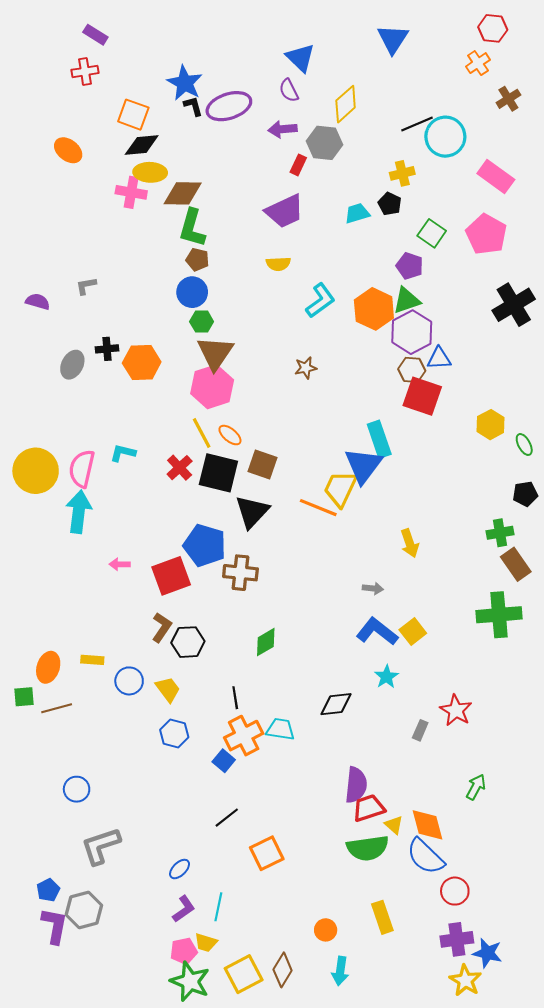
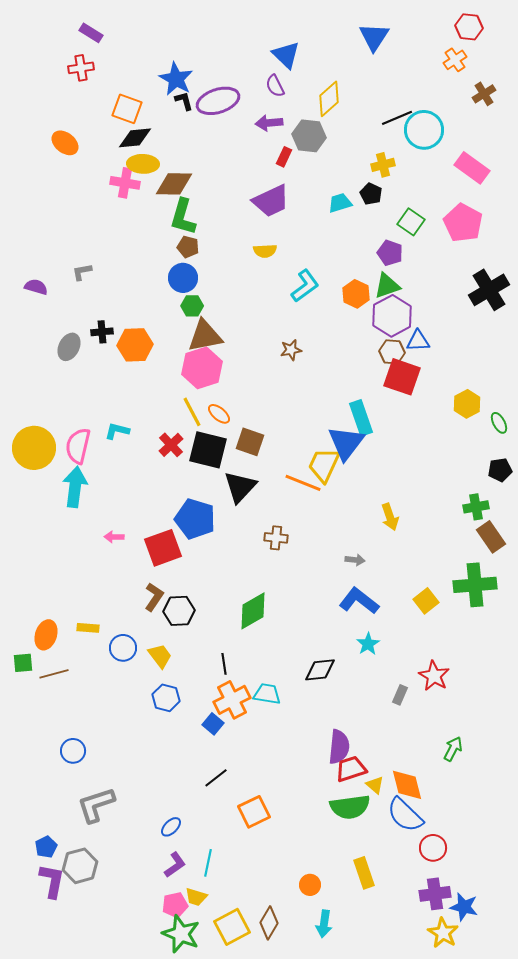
orange hexagon: (374, 309) -> (356, 294), size x0.7
brown triangle: (215, 353) -> (205, 336), turned 45
brown cross: (240, 573) -> (276, 538), moved, size x0.7
yellow square: (413, 632) -> (426, 601), moved
green diamond: (266, 642) -> (253, 611), size x1.4

